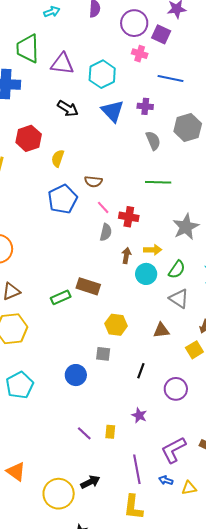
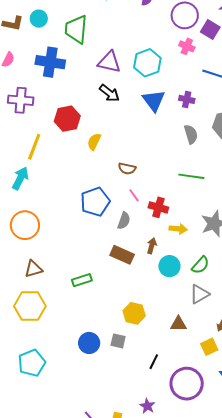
purple triangle: (62, 64) -> (109, 62), moved
blue pentagon: (63, 199) -> (95, 202), moved
gray semicircle: (106, 232) -> (124, 221), moved
yellow arrow: (153, 250) -> (178, 229), moved
brown rectangle: (88, 286) -> (122, 255), moved
gray triangle: (179, 299) -> (199, 294), turned 50
blue circle: (76, 375) -> (89, 343), moved
purple circle: (176, 389) -> (187, 384), size x1.4

